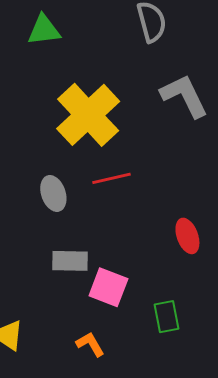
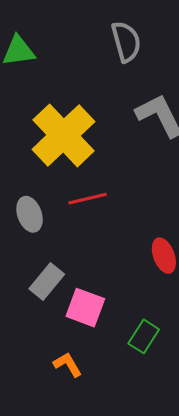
gray rectangle: (70, 261) -> (47, 282), turned -51
green rectangle: (167, 317) -> (144, 336), turned 44

